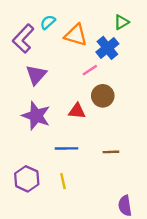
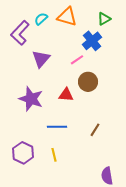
orange triangle: (76, 35) -> (67, 17), moved
purple triangle: (36, 75) -> (41, 59), moved
brown line: (111, 152) -> (95, 130), turned -56

